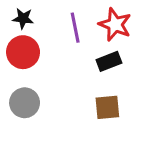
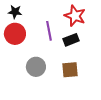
purple line: (75, 28) -> (49, 31), moved
gray circle: (25, 103) -> (36, 67), moved

